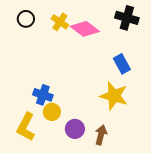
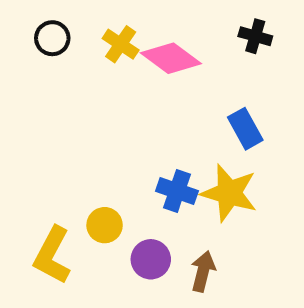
black cross: (127, 18) -> (255, 36), size x0.7
blue cross: (43, 95) -> (177, 191), moved

